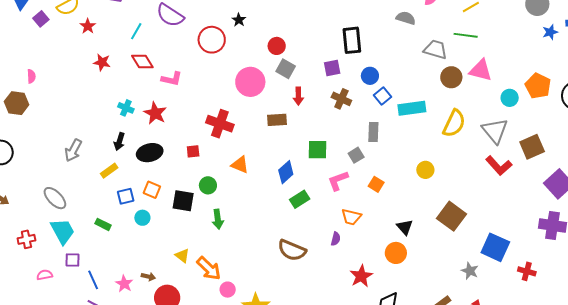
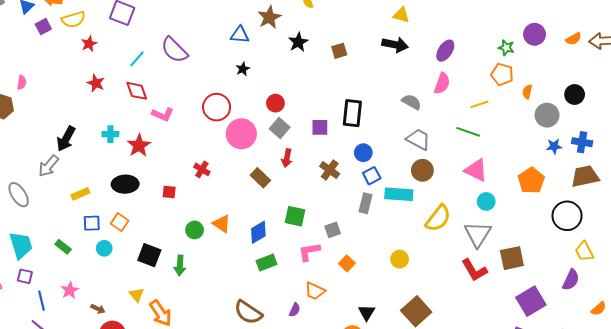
red circle: (212, 40) -> (217, 107), moved
gray trapezoid: (435, 50) -> (418, 139), moved
purple square: (332, 68) -> (320, 127), moved
brown circle: (451, 77) -> (422, 170), moved
orange pentagon: (538, 86) -> (531, 180), moved
cyan circle: (510, 98) -> (486, 202), moved
cyan cross: (126, 108) -> (110, 134), turned -35
brown rectangle: (277, 120) -> (260, 178), turned 36
red cross: (220, 124) -> (202, 169), size x0.6
gray rectangle: (373, 132) -> (366, 203), moved
black arrow: (119, 142) -> (66, 139), moved, size x1.4
orange triangle: (240, 165) -> (222, 224), moved
green circle: (208, 185) -> (195, 230), moved
gray ellipse: (55, 198) -> (19, 195), moved
black square: (183, 201) -> (149, 255), moved
pink star: (124, 284) -> (70, 290), moved

